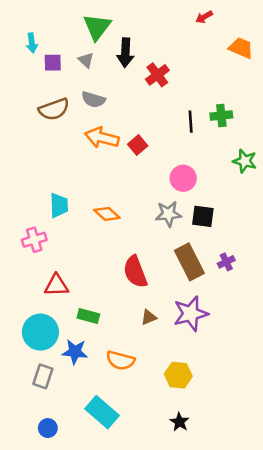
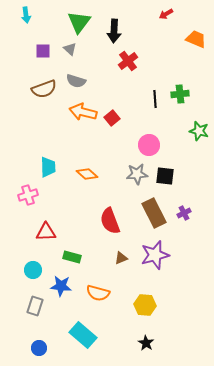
cyan arrow: (32, 43) -> (26, 15), moved
black arrow: (125, 53) -> (114, 31), moved
cyan circle: (40, 332) -> (33, 270), size x0.6

